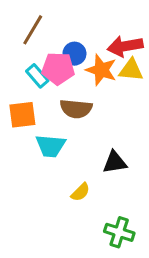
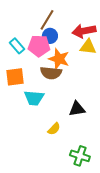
brown line: (33, 30) -> (47, 20), moved
orange star: (101, 70) -> (59, 59), moved
cyan rectangle: (37, 76) -> (17, 46), moved

